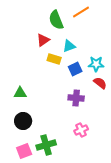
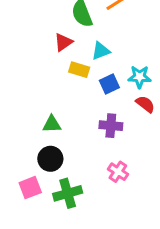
green triangle: (20, 93) -> (52, 124), moved
black circle: (23, 121) -> (50, 159), moved
pink cross: (81, 130) -> (118, 172), turned -32
pink square: (24, 151) -> (30, 188), moved

